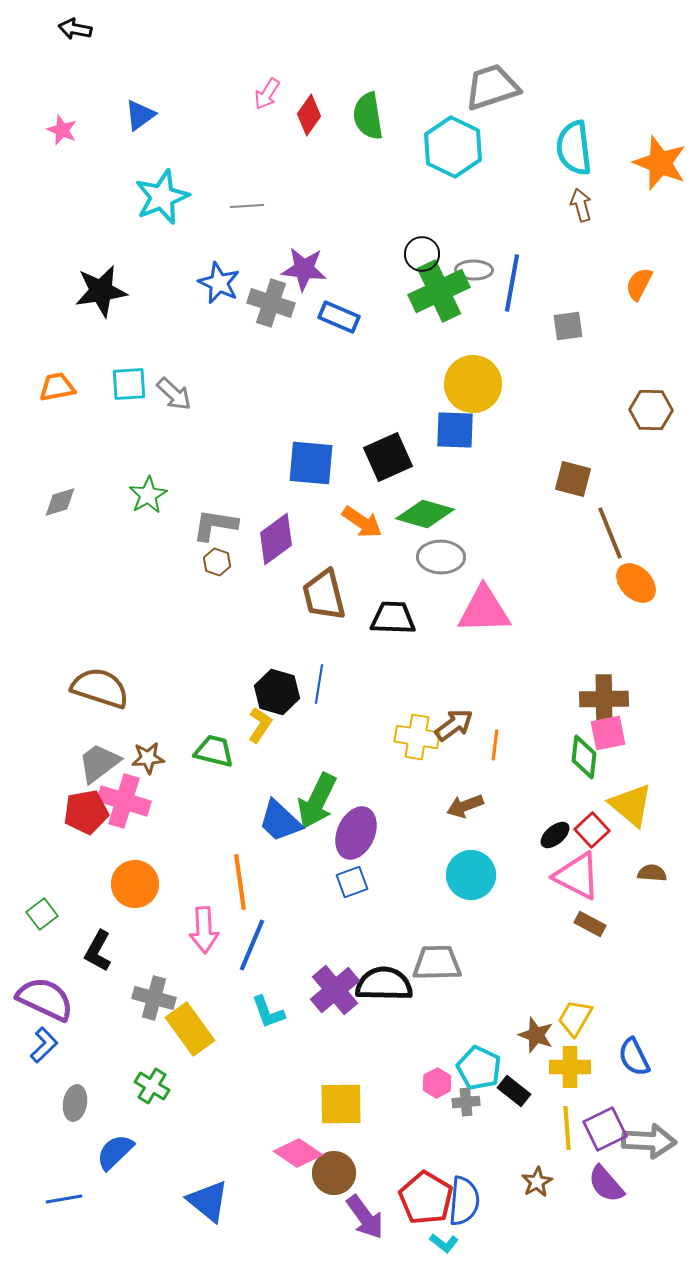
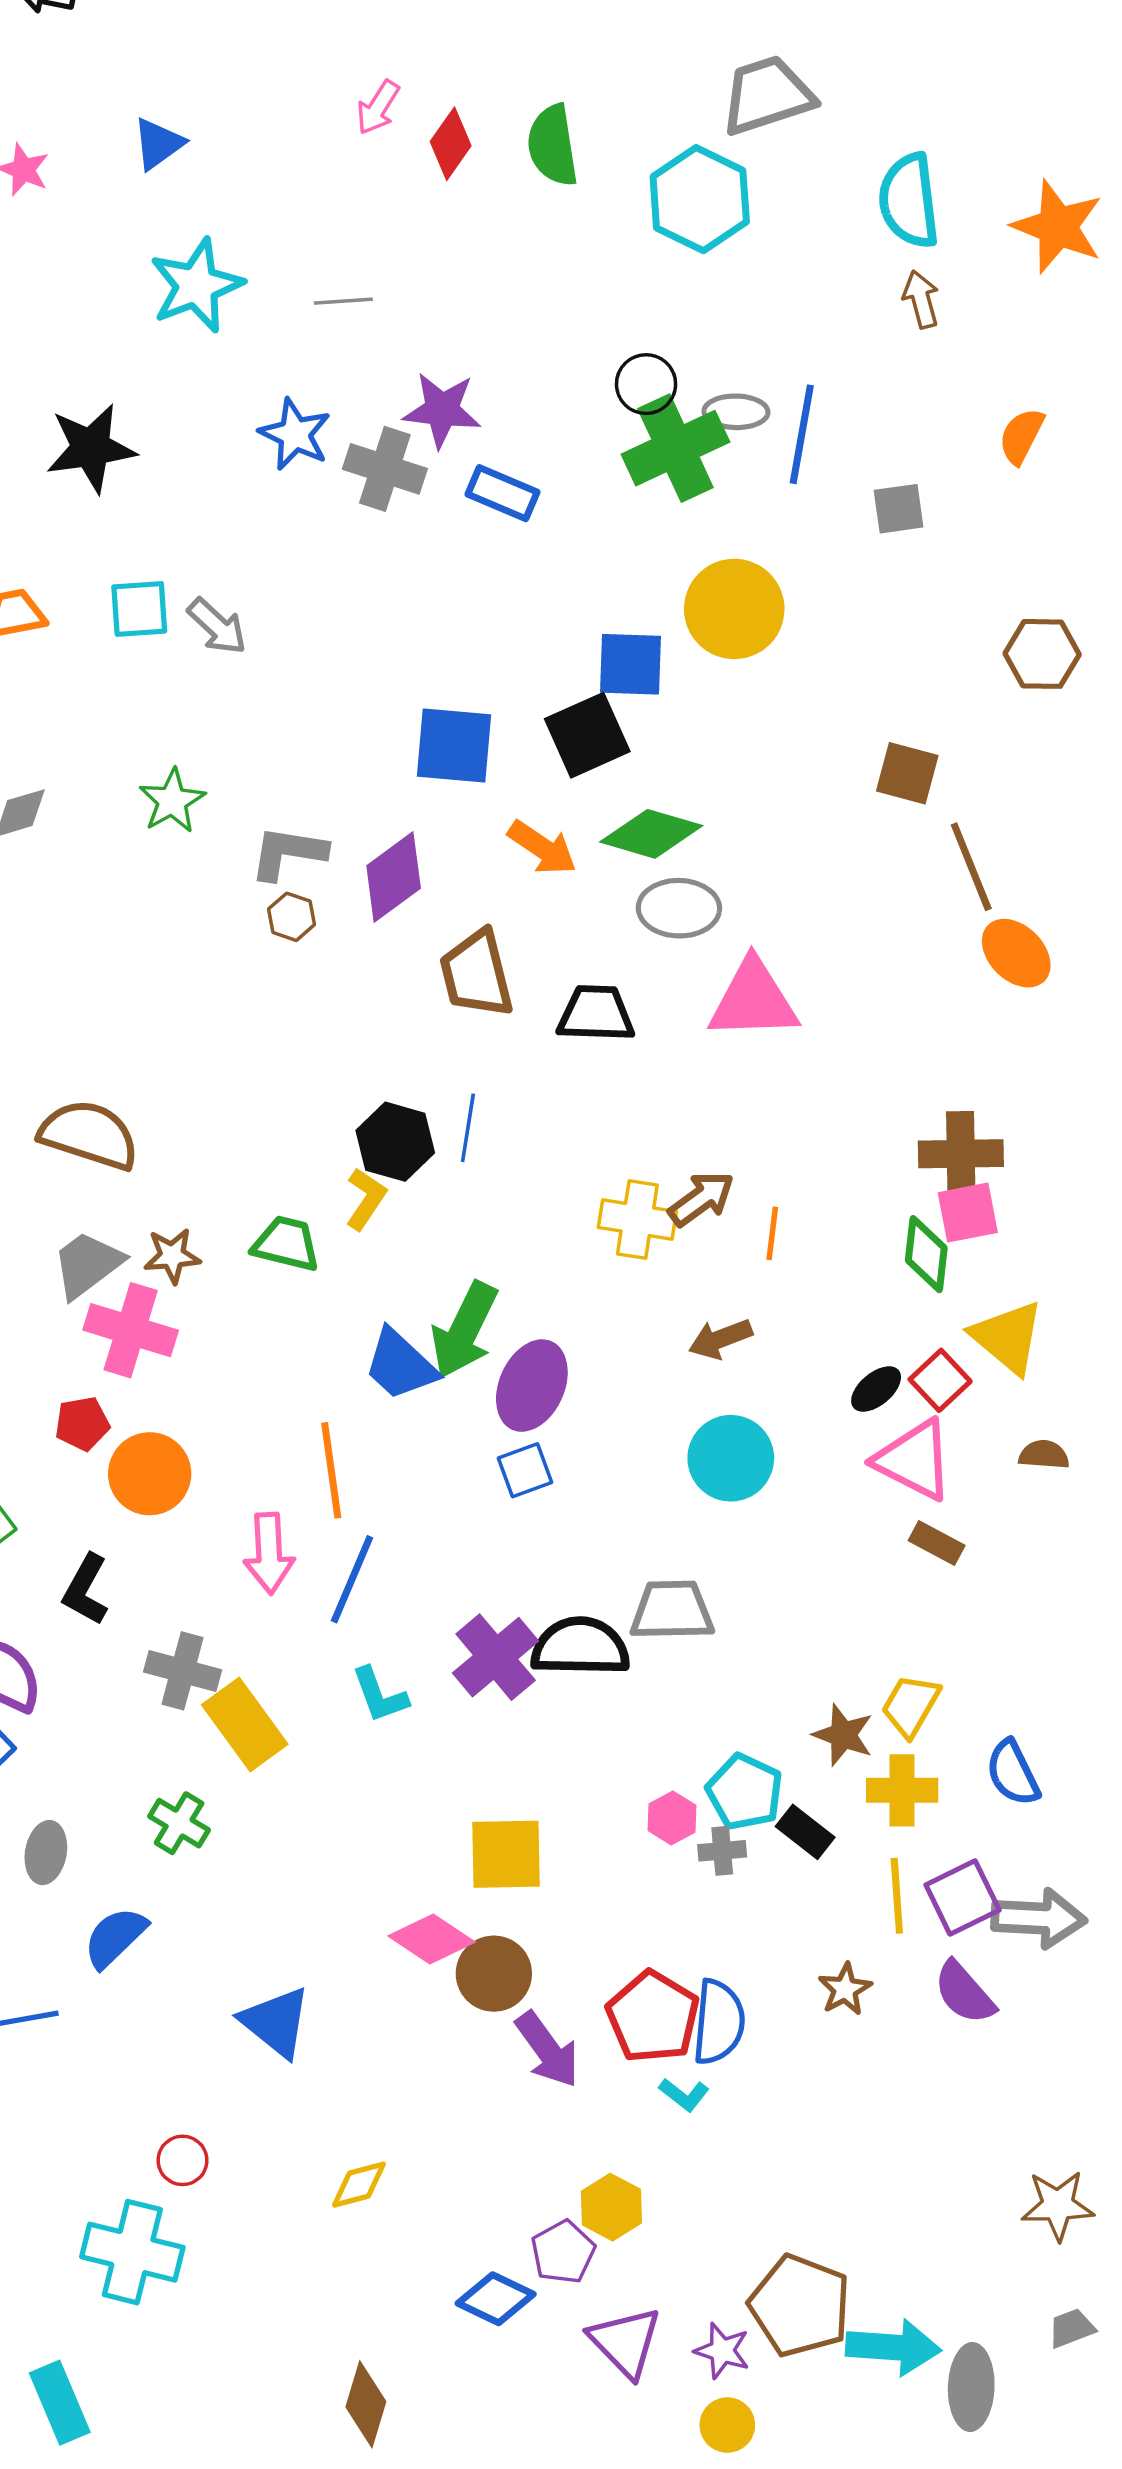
blue square: (455, 430) -> (630, 664), moved
red pentagon: (86, 812) -> (82, 1424), moved, size x0.7

